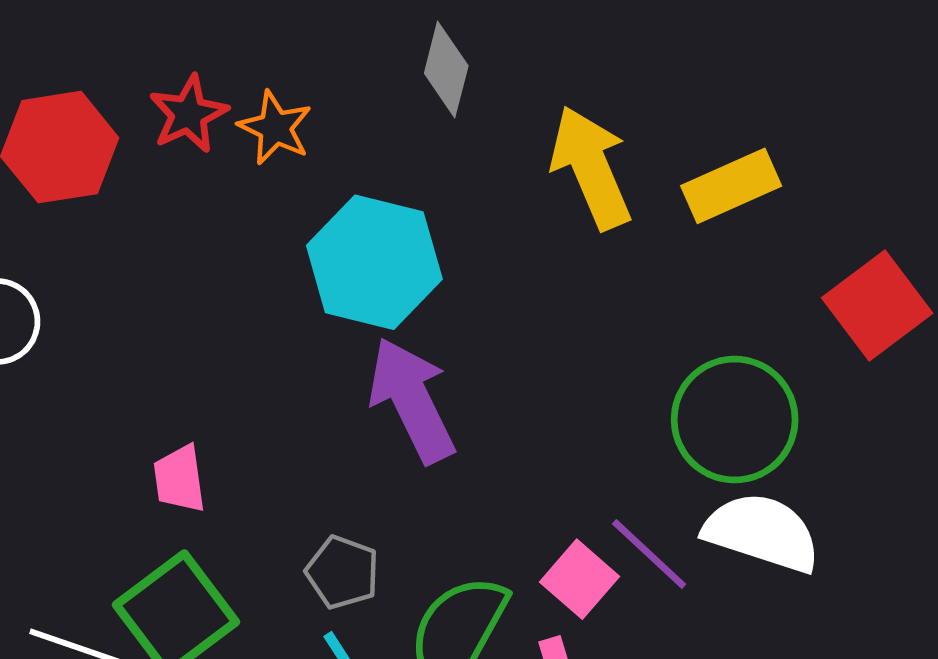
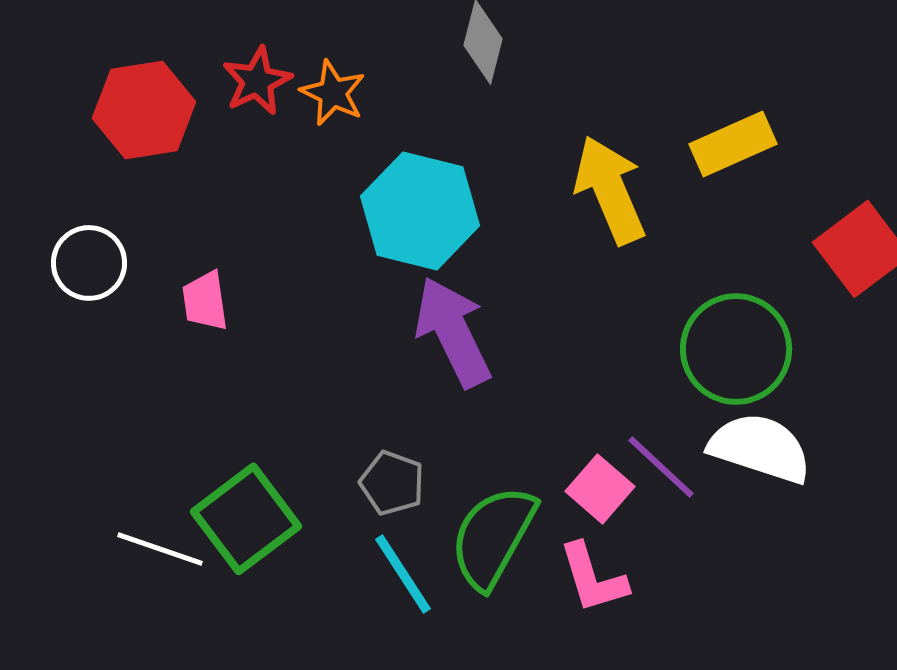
yellow arrow: (591, 168) -> (610, 190), moved
pink trapezoid: (179, 479) -> (205, 301), moved

